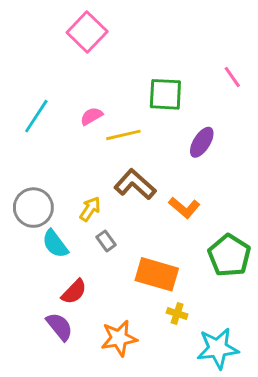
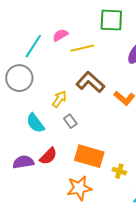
cyan line: (36, 116) -> (33, 46), moved
gray circle: (33, 208) -> (19, 78), moved
orange rectangle: (157, 274) -> (89, 156), moved
purple semicircle: (60, 327) -> (23, 162), moved, turned -60

